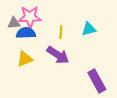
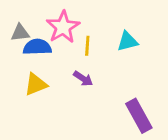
pink star: (30, 17) -> (63, 27), moved, turned -30
purple arrow: (58, 55) -> (83, 79), size x0.6

